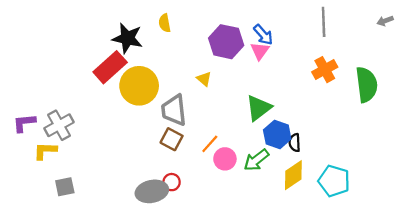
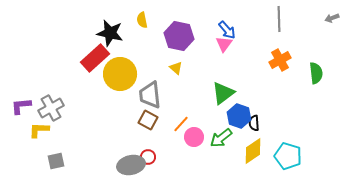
purple hexagon: (226, 42) -> (179, 36), moved
green semicircle: (367, 85) -> (316, 73), size x0.7

